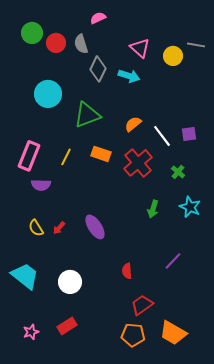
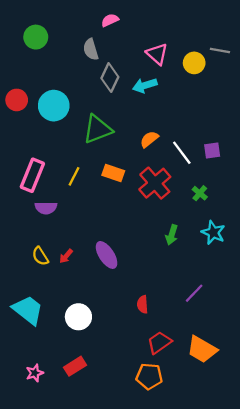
red circle: (56, 43) -> (17, 100), moved
cyan arrow: (129, 76) -> (145, 85), turned 145
orange trapezoid: (173, 333) -> (202, 349), moved

